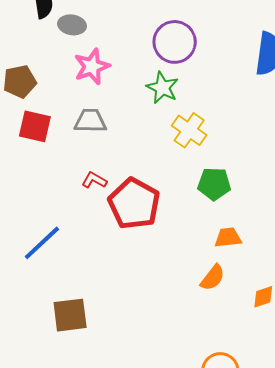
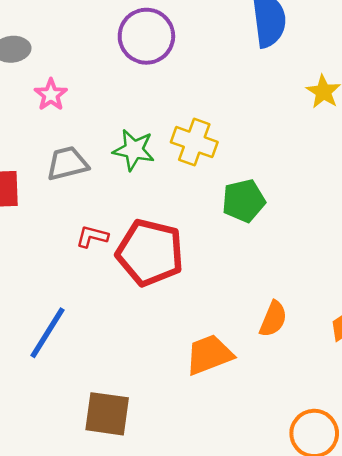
pink star: (92, 66) -> (51, 95), size x0.7
green star: (162, 88) -> (134, 150), moved
orange trapezoid: (228, 238) -> (209, 355), moved, size x1.4
brown square: (70, 315) -> (107, 414), turned 30

